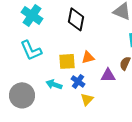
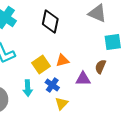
yellow square: (67, 61) -> (41, 65), turned -30
cyan arrow: (54, 84) -> (28, 88), turned -112

